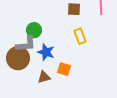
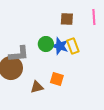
green circle: (34, 30) -> (46, 44), moved
blue star: (46, 52) -> (60, 46), moved

